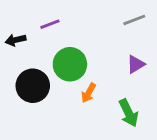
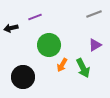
black circle: (33, 86) -> (23, 77), moved
green arrow: (129, 113) -> (83, 68), moved

